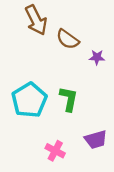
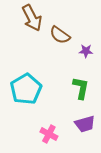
green L-shape: (69, 99) -> (81, 88), moved

